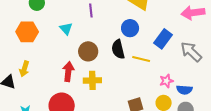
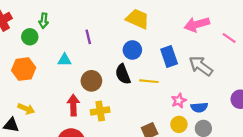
cyan triangle: (66, 29) -> (65, 60), turned -40
blue rectangle: (163, 39) -> (169, 57), turned -48
yellow arrow: (24, 69) -> (26, 109), turned -77

